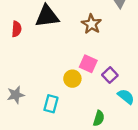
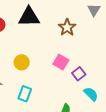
yellow circle: (72, 79) -> (22, 62), moved

